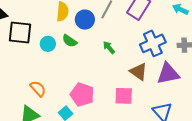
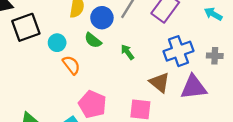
black square: (20, 33) -> (26, 27), turned -30
green semicircle: (70, 41) -> (93, 40), moved
orange semicircle: (38, 89) -> (71, 65), moved

